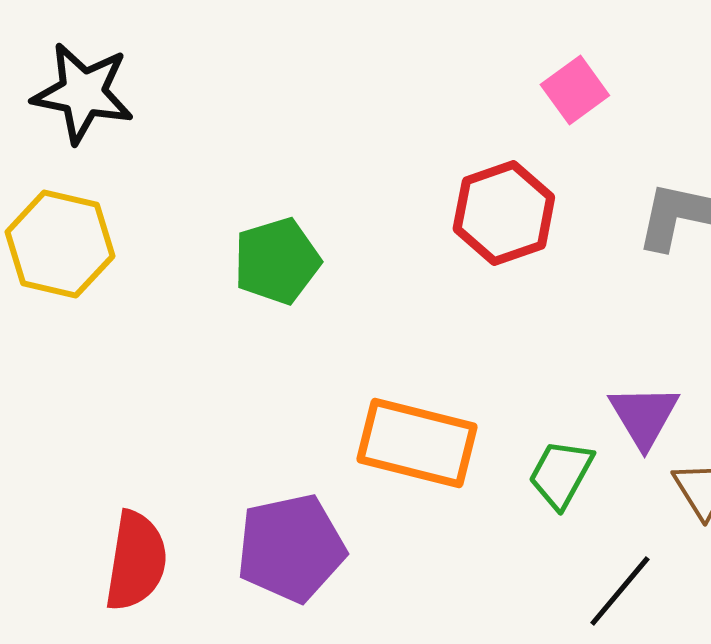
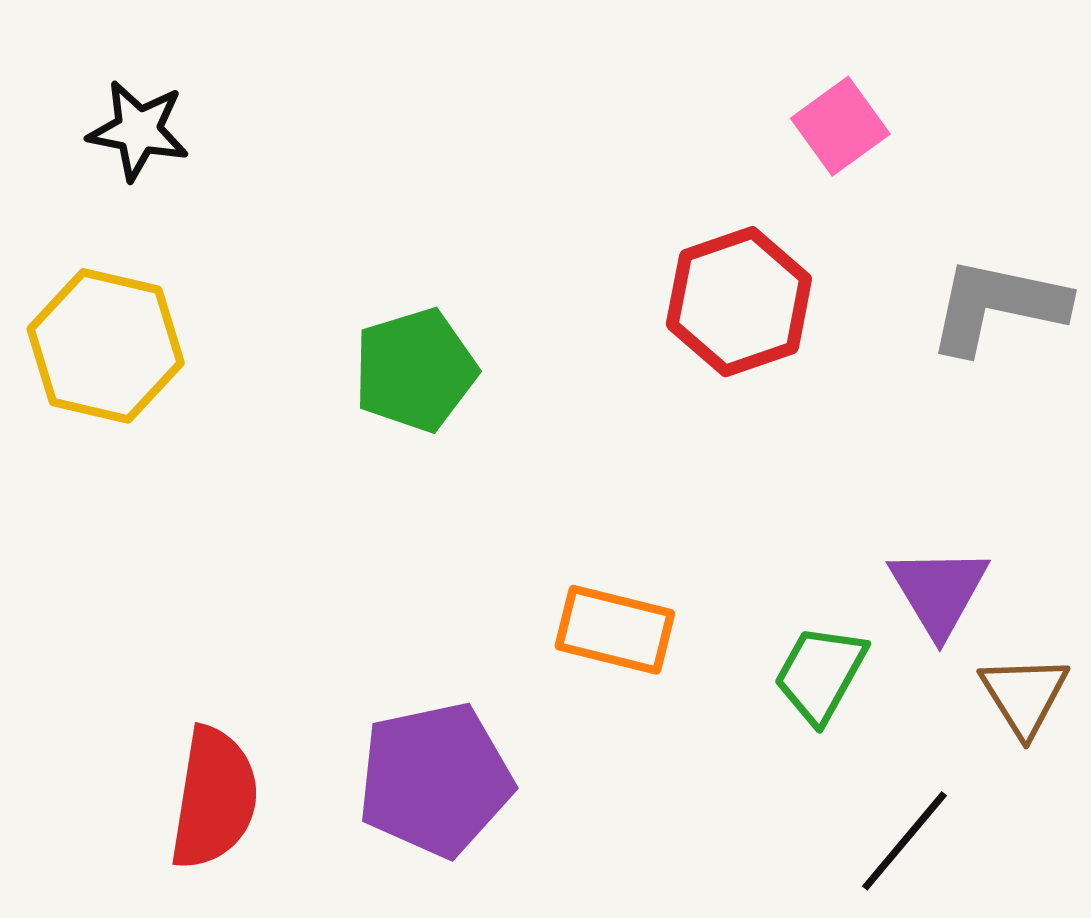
black star: (83, 93) -> (138, 130), size x0.7
orange rectangle: (417, 443) -> (615, 630), size x0.7

